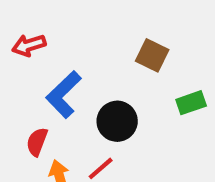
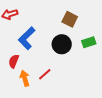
black circle: (117, 121) -> (62, 44), moved

